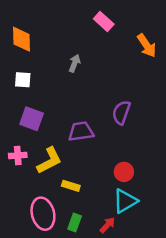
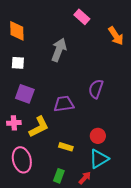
gray arrow: (75, 63) -> (59, 50), size x1.6
yellow rectangle: (71, 186) -> (66, 147), moved
pink ellipse: (43, 214) -> (22, 160), moved

